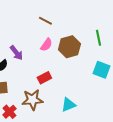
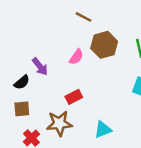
brown line: (45, 21) -> (84, 17), moved
brown hexagon: (69, 47) -> (104, 45), moved

